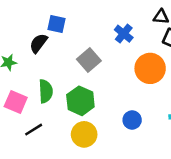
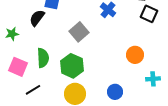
orange circle: (150, 68) -> (135, 55), moved, size x0.7
blue circle: (132, 120) -> (115, 92), moved

